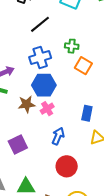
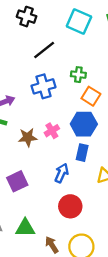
blue hexagon: (44, 85) -> (84, 124), moved
pink cross: (47, 109) -> (52, 131), moved
blue rectangle: (87, 113) -> (82, 153), moved

